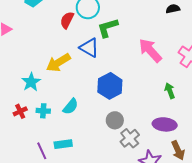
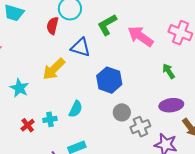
green L-shape: (108, 28) -> (107, 25), moved
cyan star: (31, 82) -> (19, 88), moved
gray cross: (130, 138) -> (140, 127), turned 30

